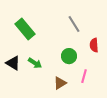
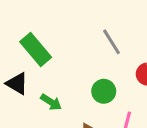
black triangle: (13, 63) -> (17, 84), moved

